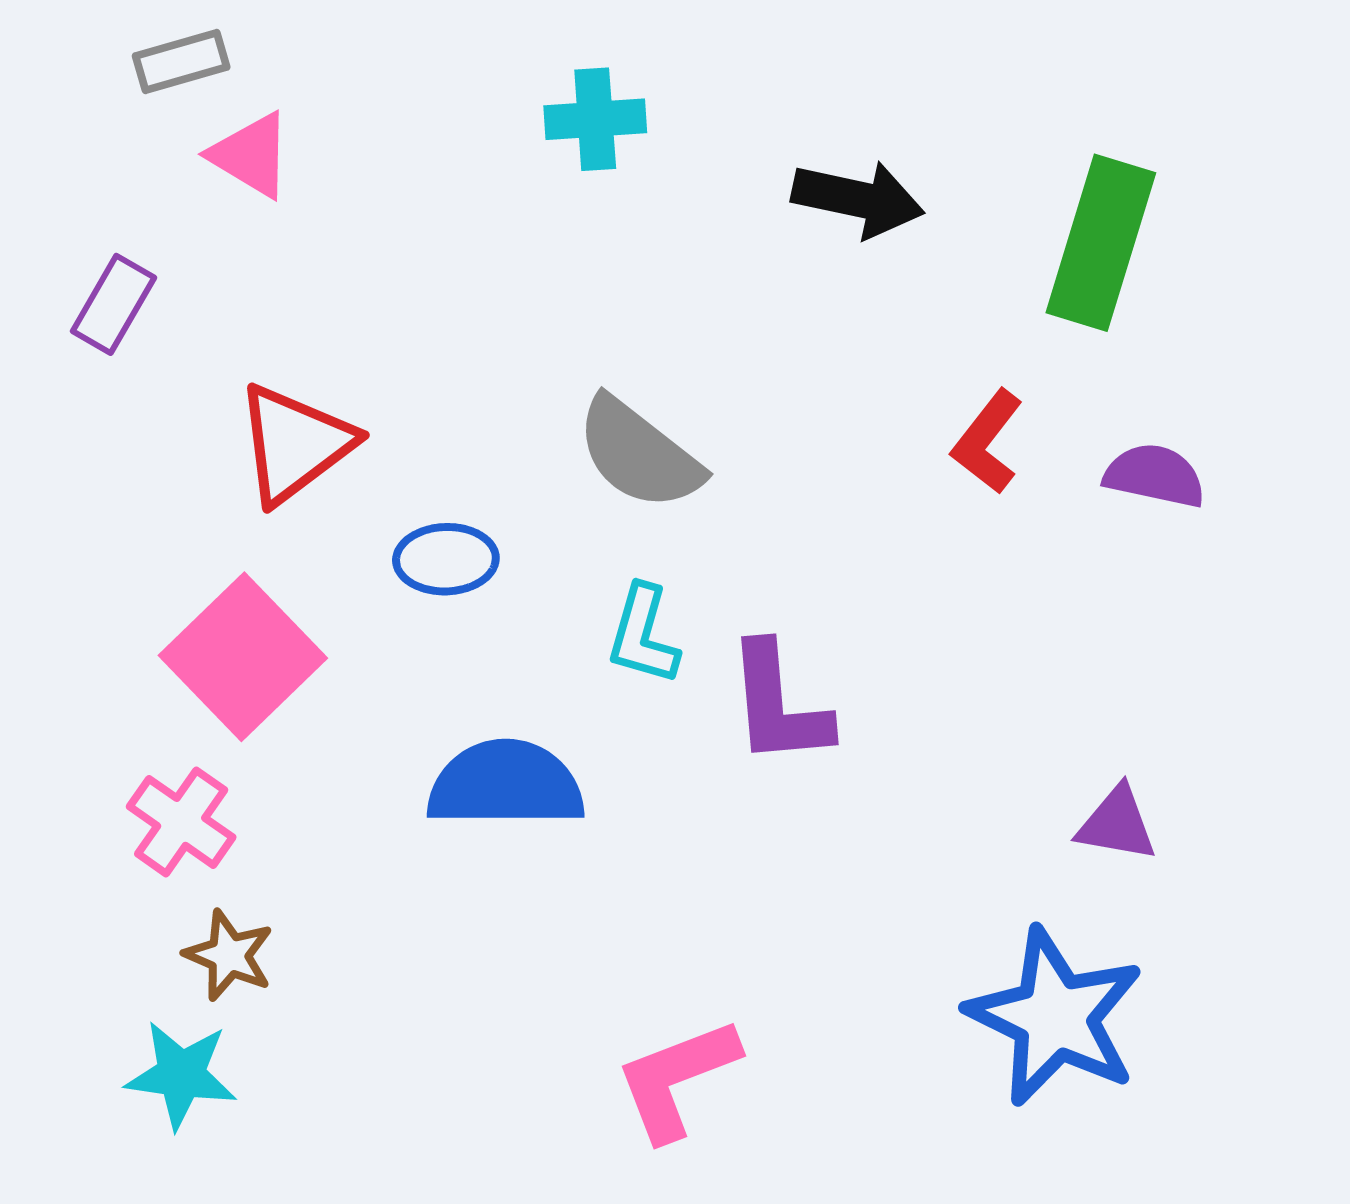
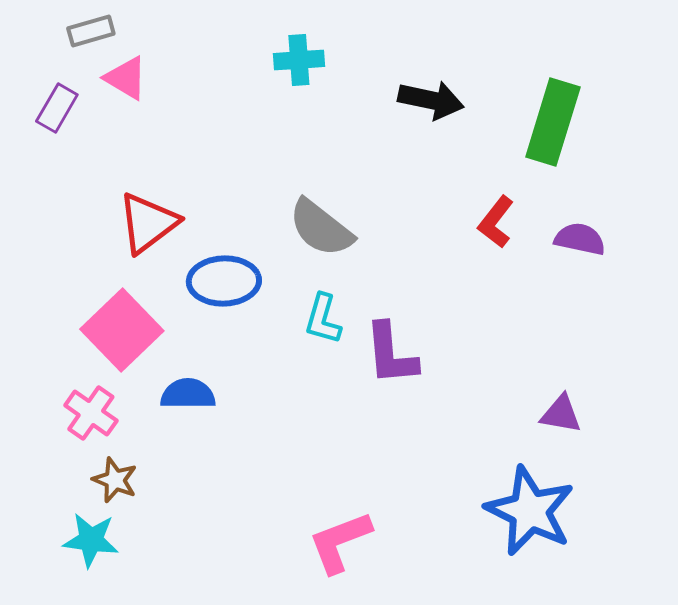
purple rectangle: (113, 304) -> (57, 108), moved
blue ellipse: (446, 559) -> (224, 281), size x1.4
blue semicircle: (506, 784) -> (188, 394), moved, size x0.7

